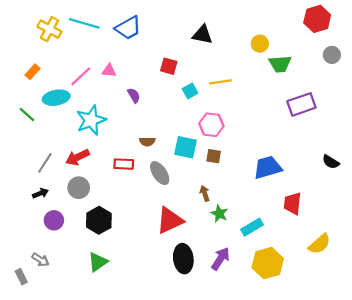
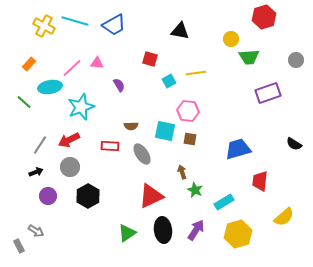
red hexagon: (317, 19) -> (264, 17), moved
gray circle: (332, 55) -> (296, 60), moved
green triangle: (98, 262) -> (127, 233), moved

